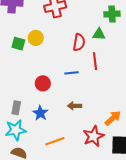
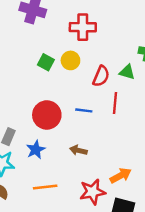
yellow circle: (36, 38) -> (70, 60), moved
green square: (18, 44) -> (46, 62), moved
red circle: (43, 83) -> (47, 115), size x1.5

